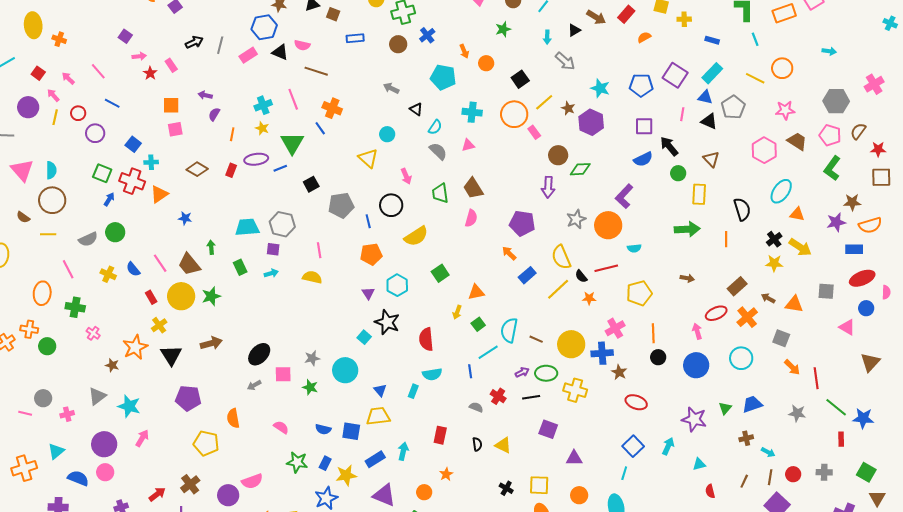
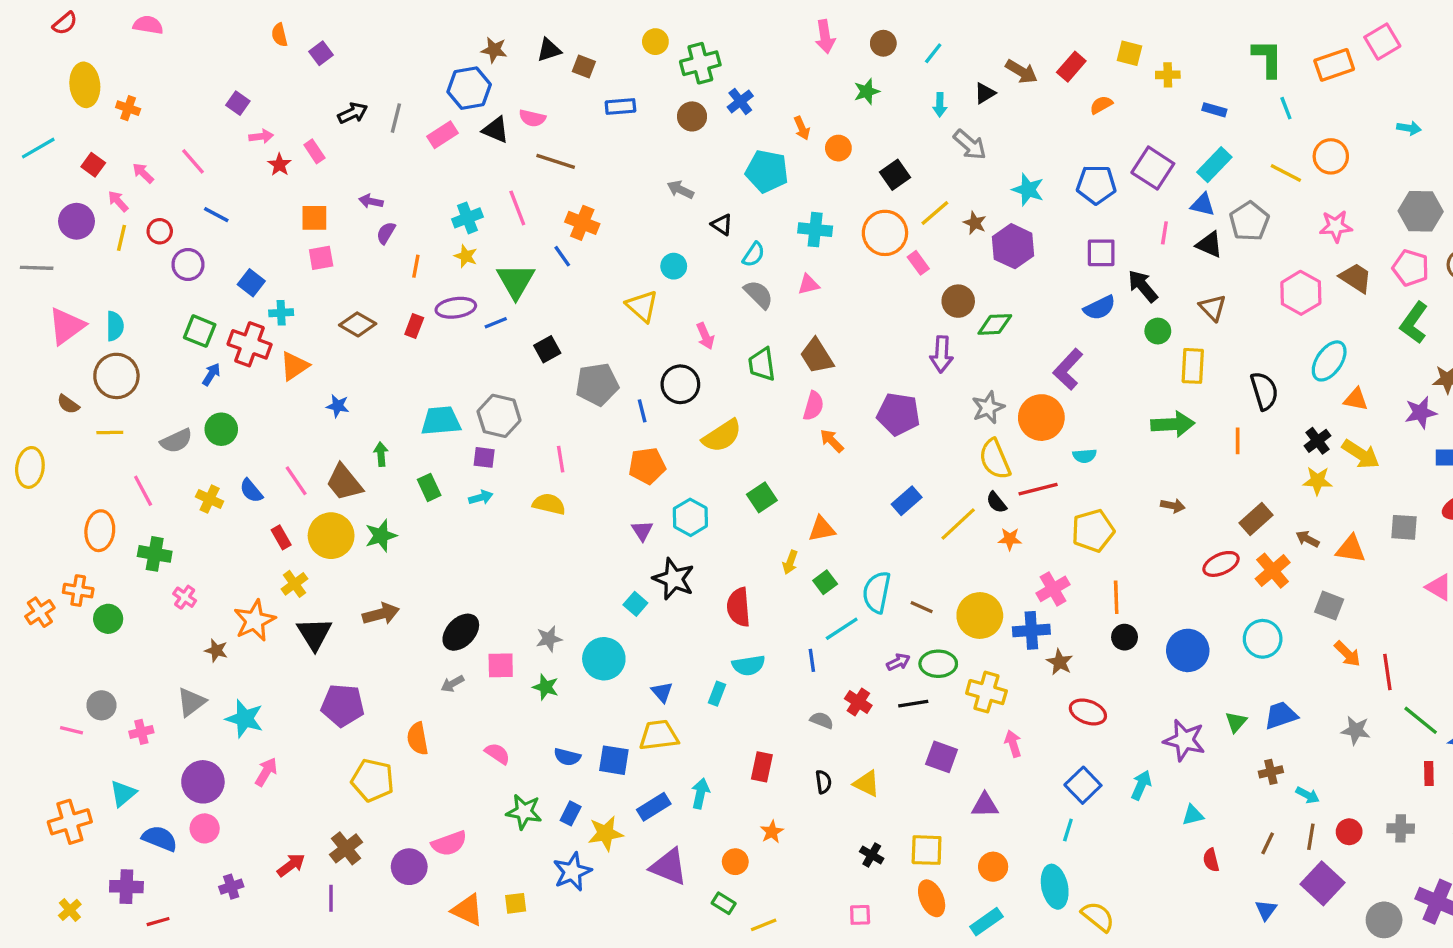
pink triangle: (22, 170) -> (67, 326), turned 35
orange arrow: (509, 253) -> (832, 441), moved
yellow semicircle: (561, 257) -> (995, 459), moved
pink arrow: (697, 331) -> (1013, 744), moved

